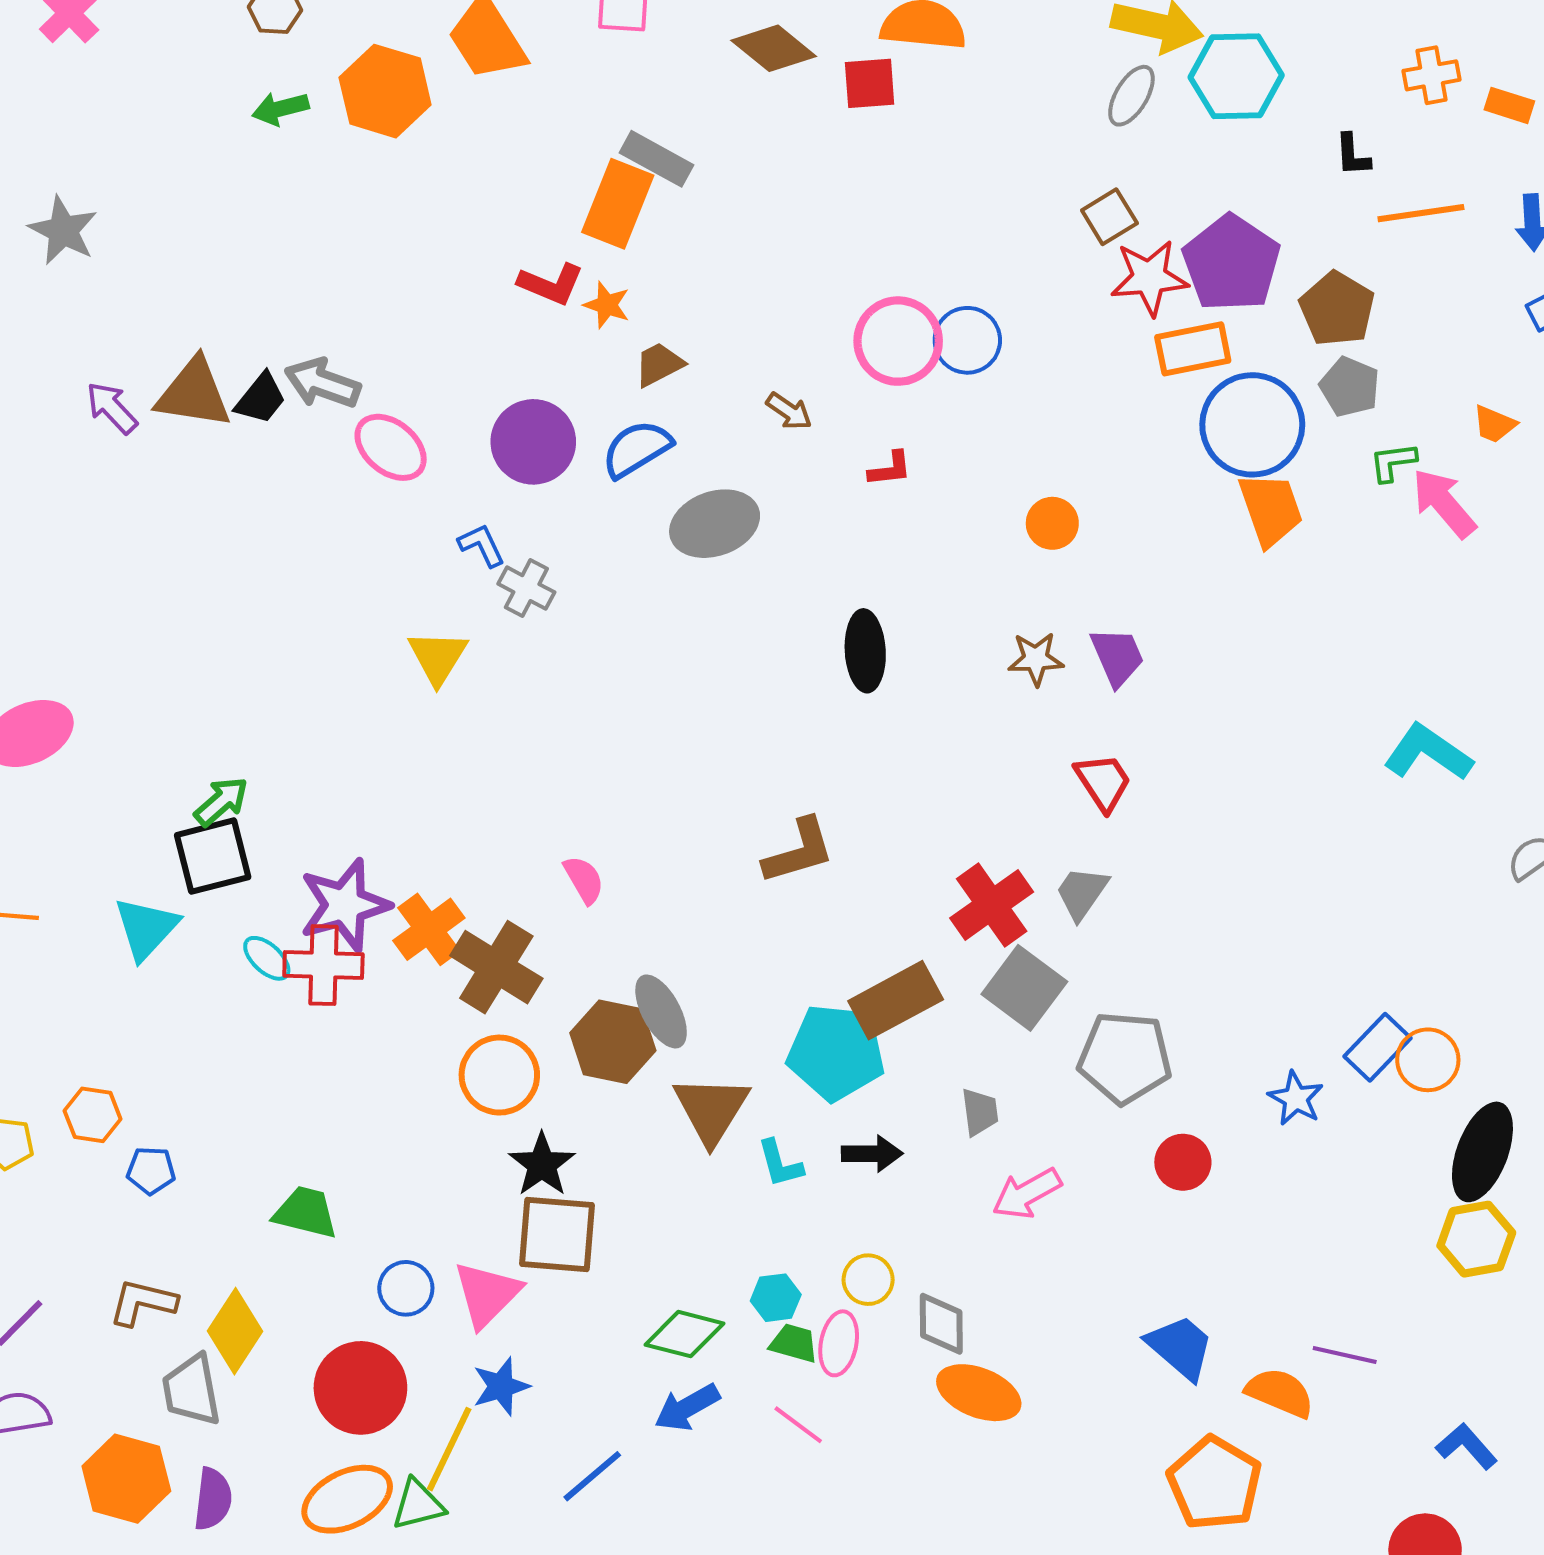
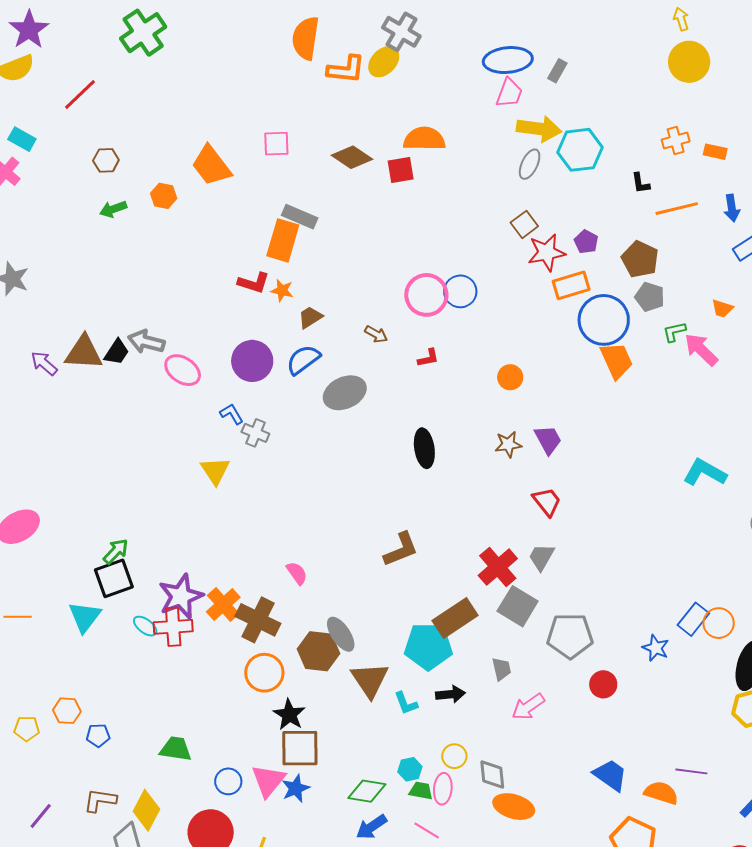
orange hexagon: (385, 91) -> (164, 196), size x0.6
purple pentagon: (1231, 263) -> (586, 242), size x0.5
blue star: (501, 1386) -> (296, 788), moved

